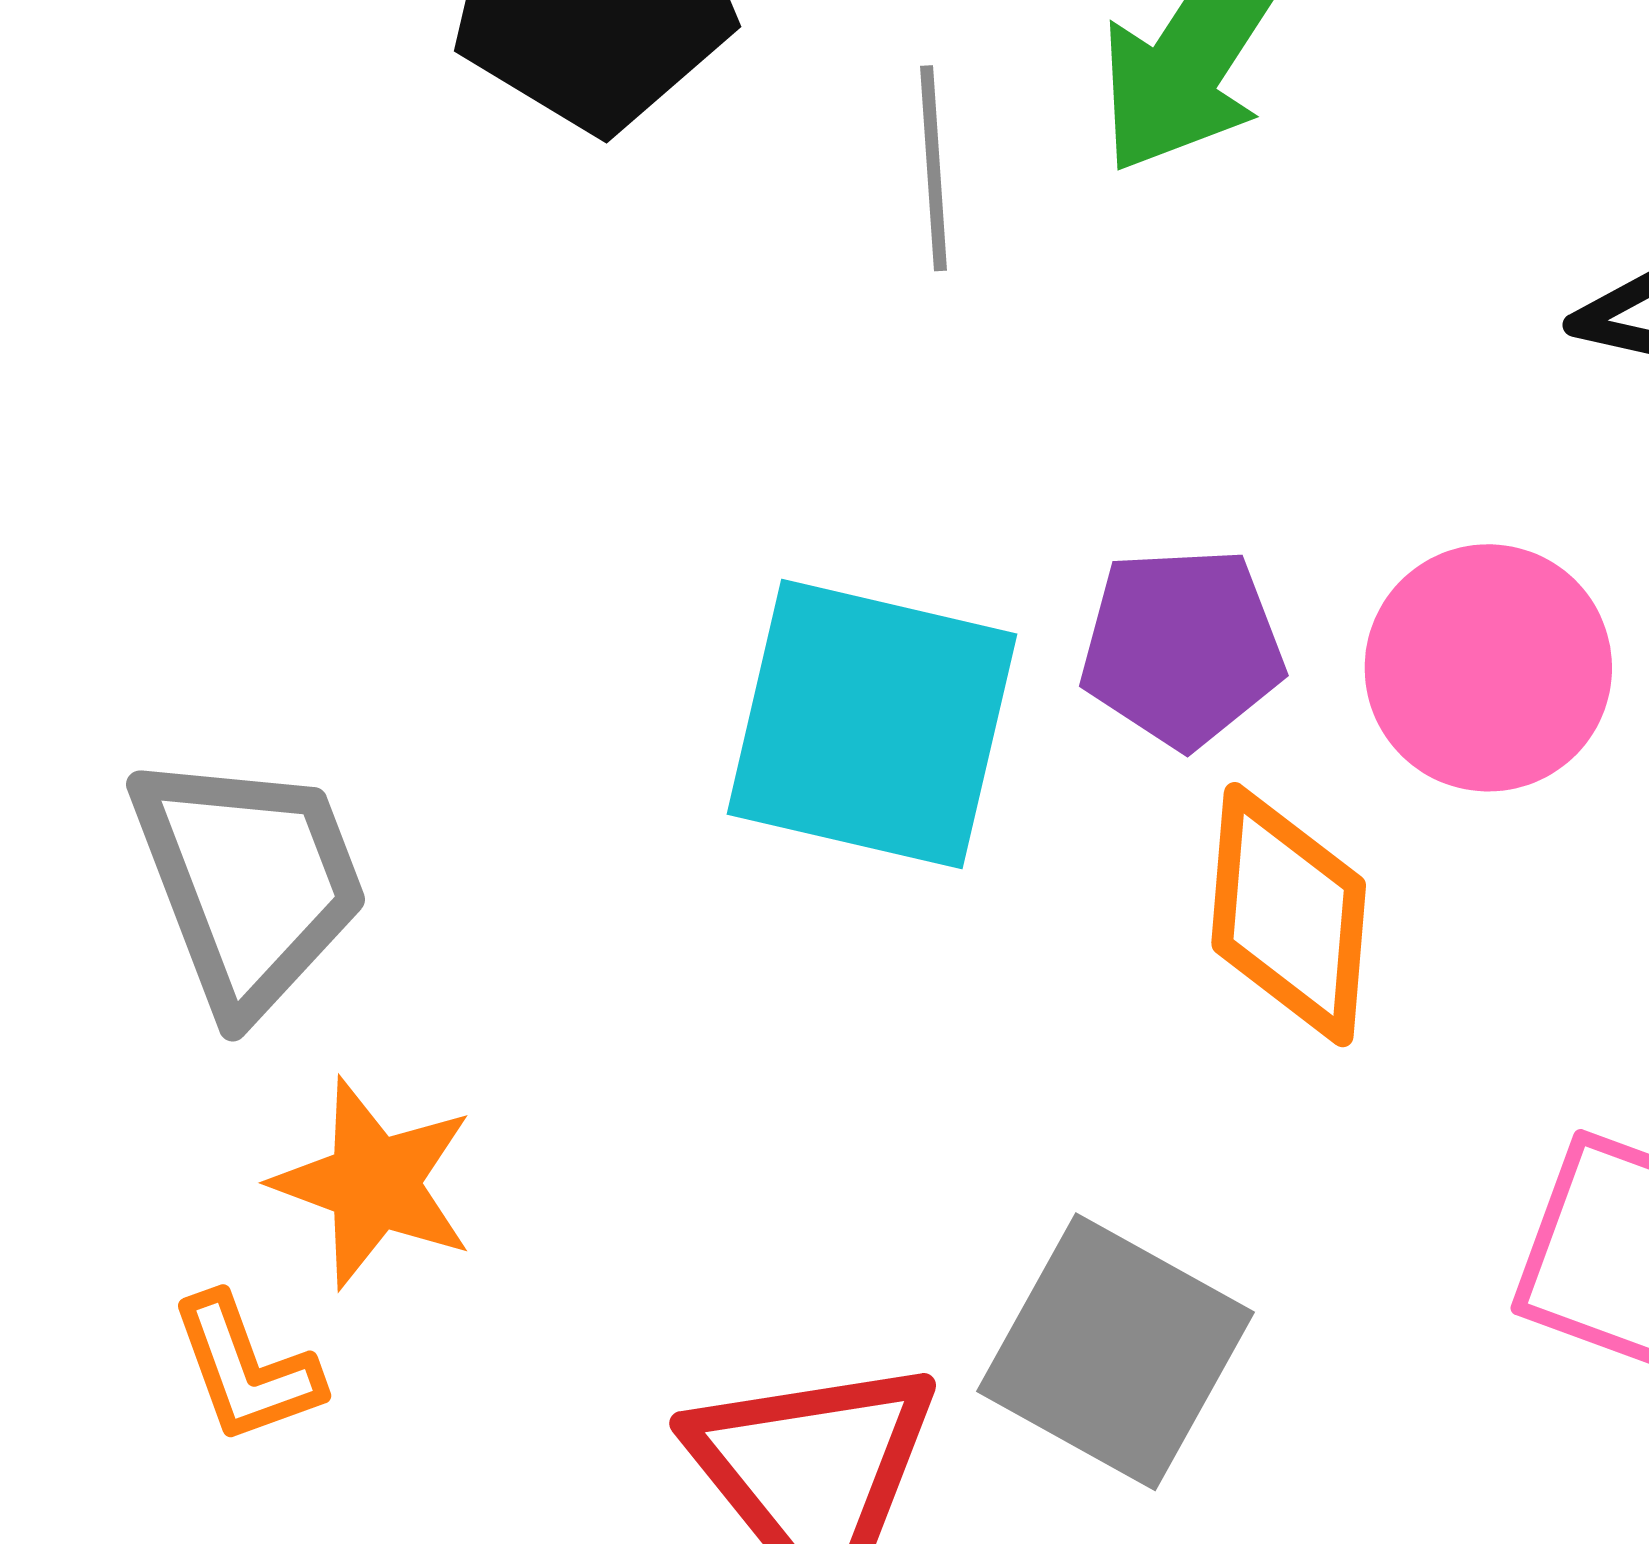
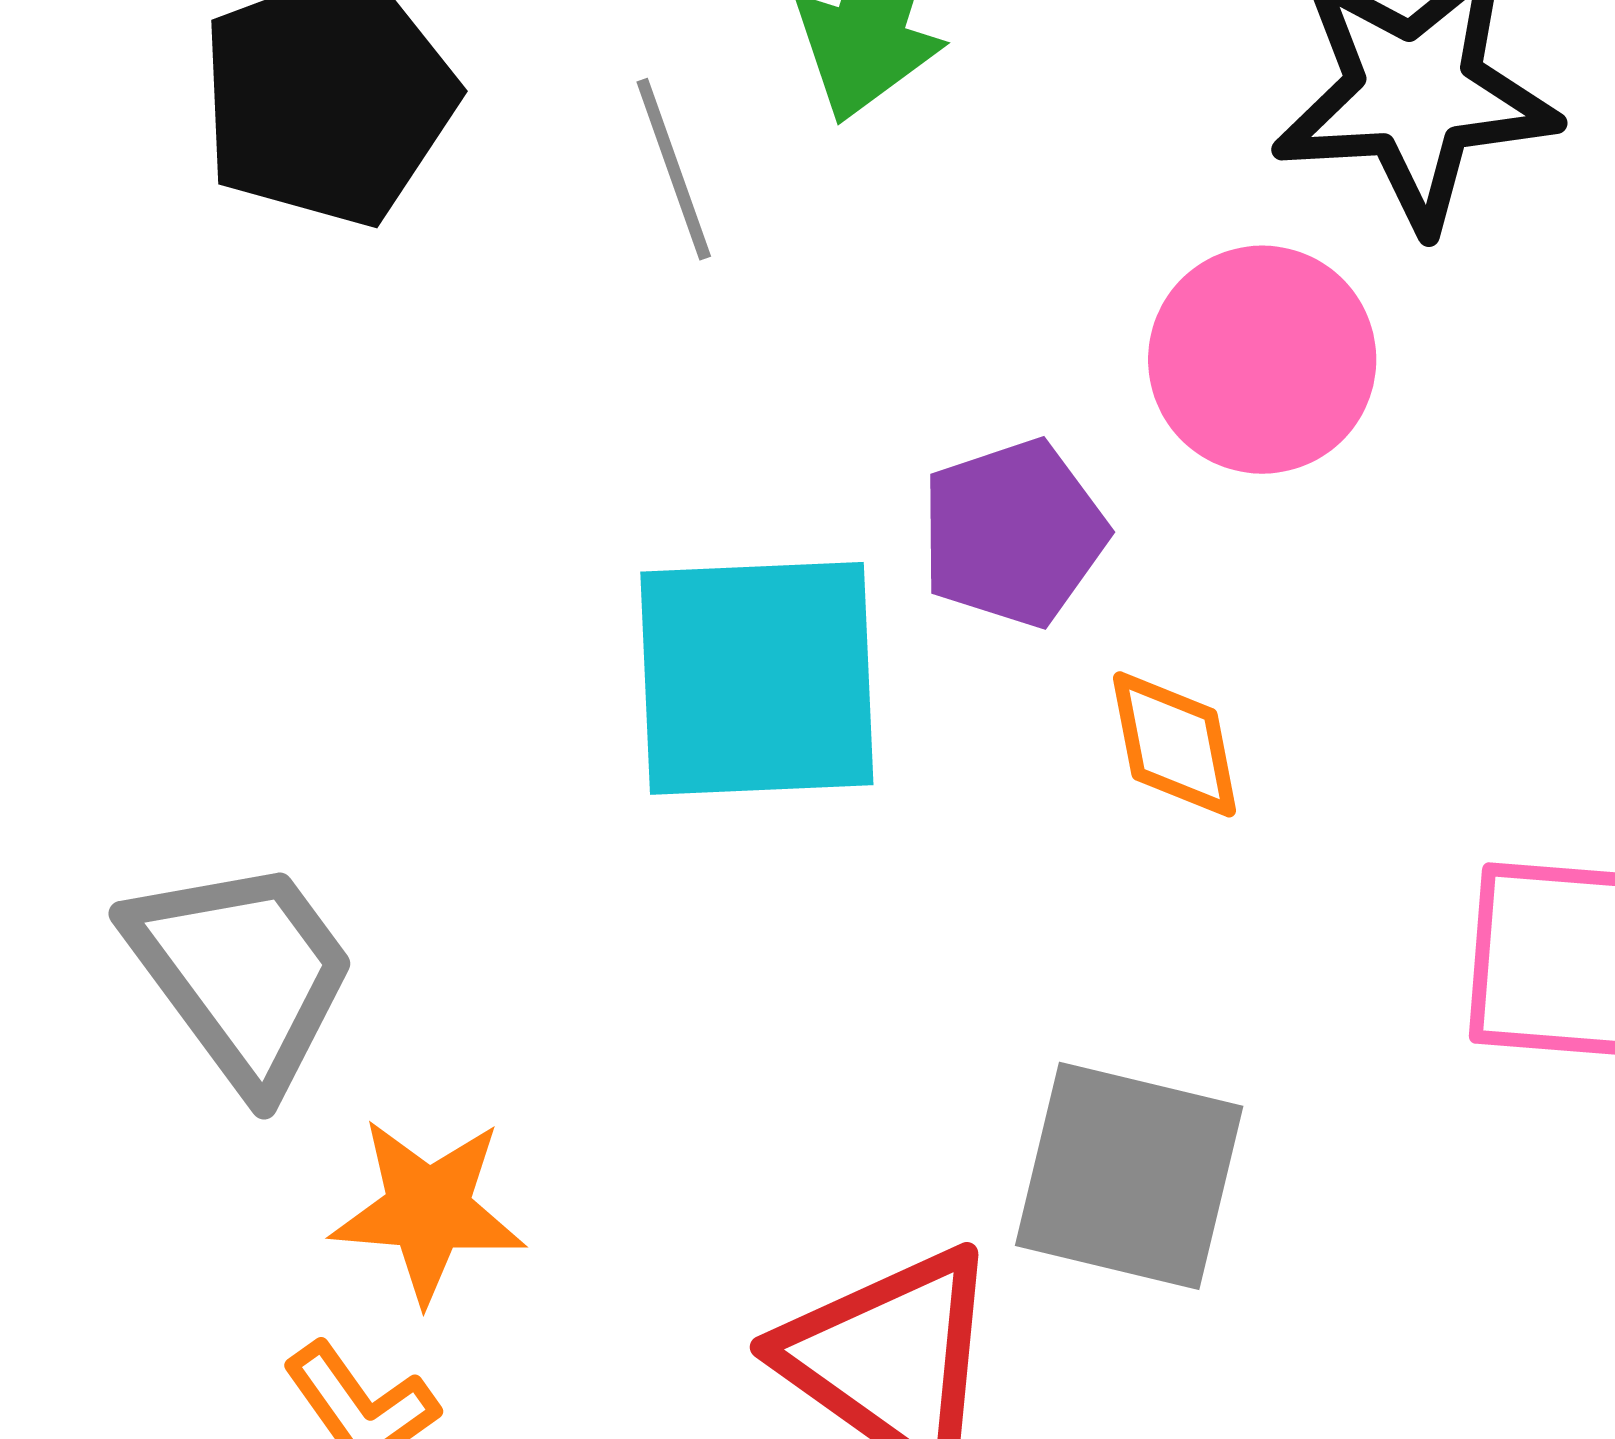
pink circle: (1488, 668) -> (1262, 360), moved
orange diamond: (1289, 915) -> (1174, 744), size x0.7

